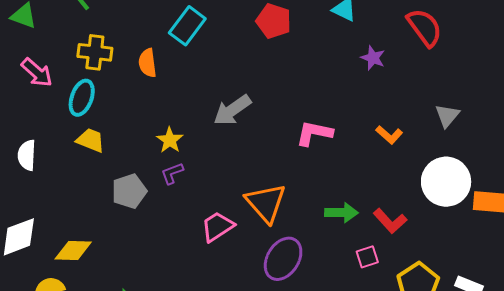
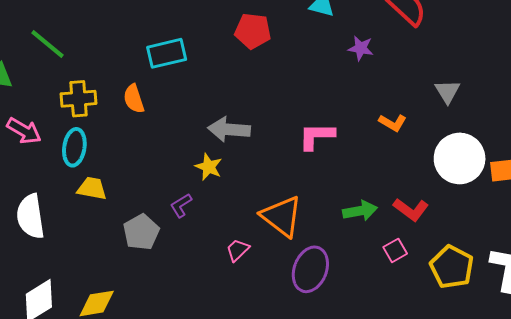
cyan rectangle: (187, 26) -> (167, 53), turned 51
gray arrow: (232, 110) -> (229, 129), turned 51
yellow star: (170, 140) -> (209, 167), moved
white semicircle: (27, 155) -> (31, 216), size x1.4
pink trapezoid: (218, 227) -> (238, 250), size x0.7

